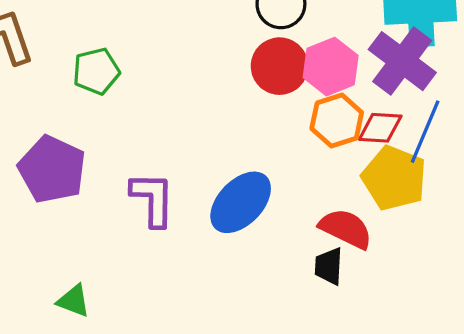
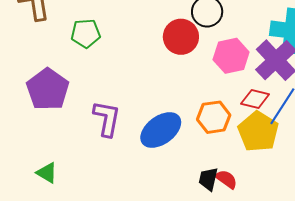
red circle: (280, 66) -> (181, 37), moved
orange hexagon: (337, 120) -> (214, 117), moved
red semicircle: (346, 229) -> (226, 179), moved, size x0.7

